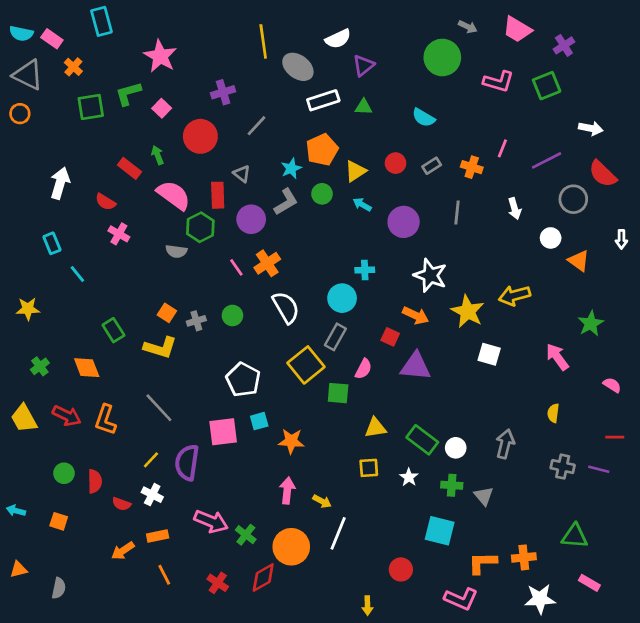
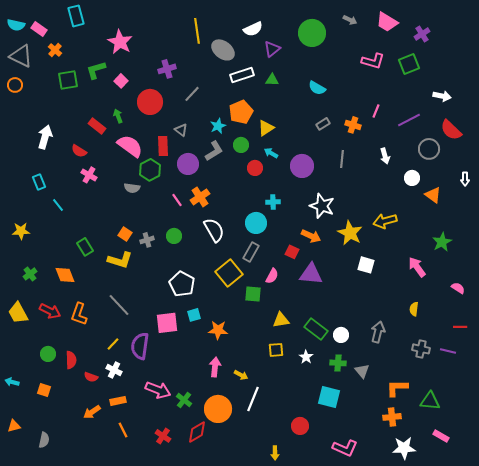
green circle: (442, 57) -> (312, 33), moved
red circle: (396, 163) -> (255, 168), moved
orange L-shape: (482, 563) -> (397, 388), moved

